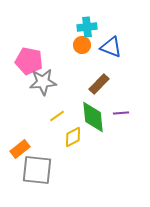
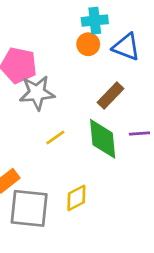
yellow diamond: (73, 137) -> (76, 198), moved

